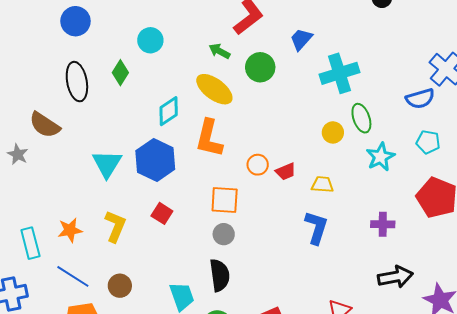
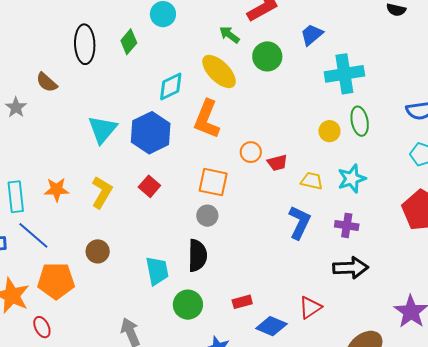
brown semicircle: (45, 125) -> (47, 82), size x0.7
cyan star: (380, 157) -> (352, 179), moved
purple cross: (383, 224) -> (347, 225), moved
blue line: (73, 276) -> (33, 235), moved
black arrow: (395, 277) -> (351, 268), moved

